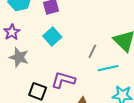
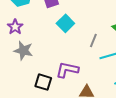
cyan square: (52, 36) -> (65, 23), moved

